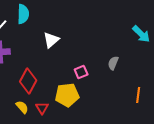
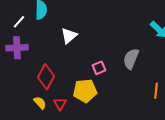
gray semicircle: (113, 63) -> (131, 59), size x1.5

